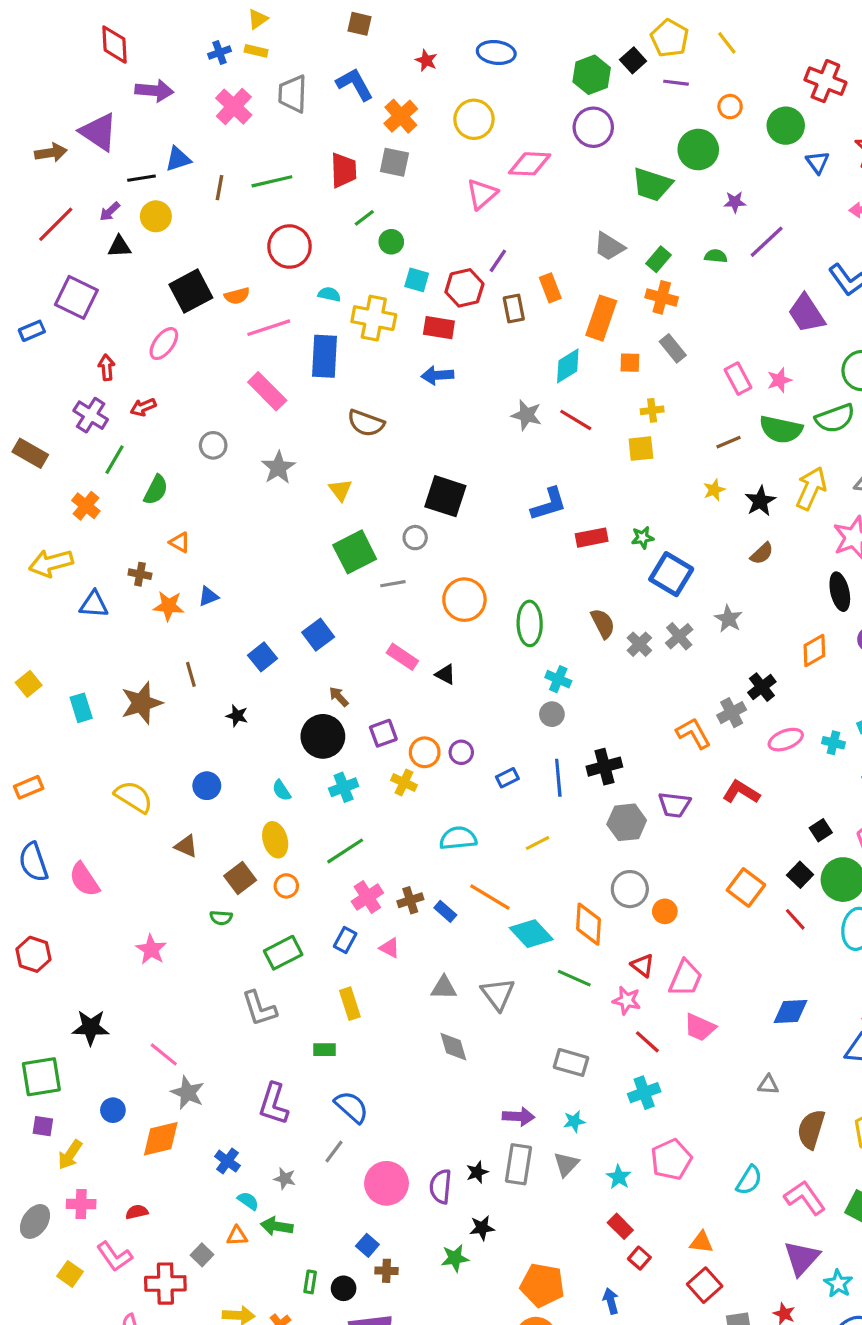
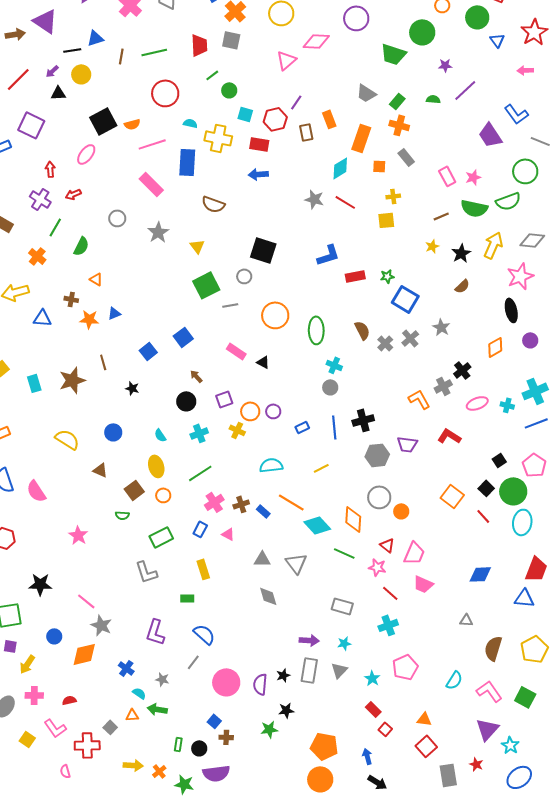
black circle: (323, 736) -> (186, 401), size x0.7

